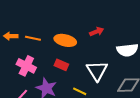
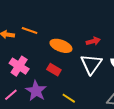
orange line: (33, 38) -> (30, 30), moved
white triangle: (97, 71) -> (91, 64), moved

